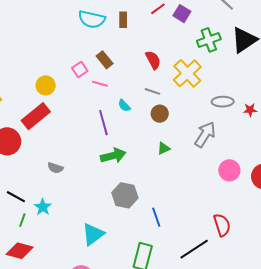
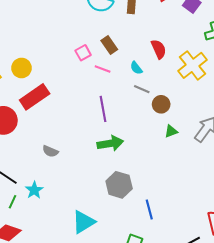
yellow circle: (46, 85) -> (21, 68), moved
gray line: (152, 91) -> (142, 89), moved
cyan semicircle: (124, 106) -> (136, 68), moved
green triangle: (164, 148) -> (171, 131), moved

